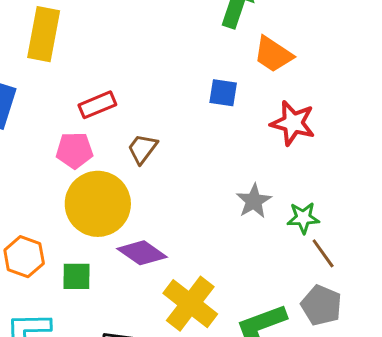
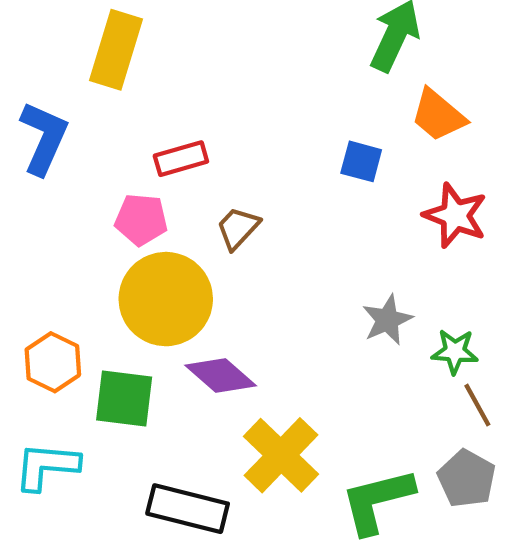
green square: (77, 276) -> (124, 399), size x1.4

